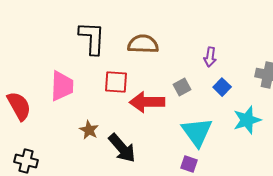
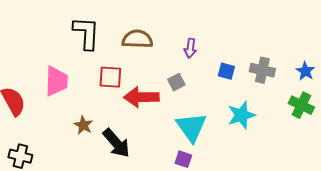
purple arrow: (210, 57) -> (190, 48), moved
blue square: (222, 87) -> (226, 71), moved, turned -30

